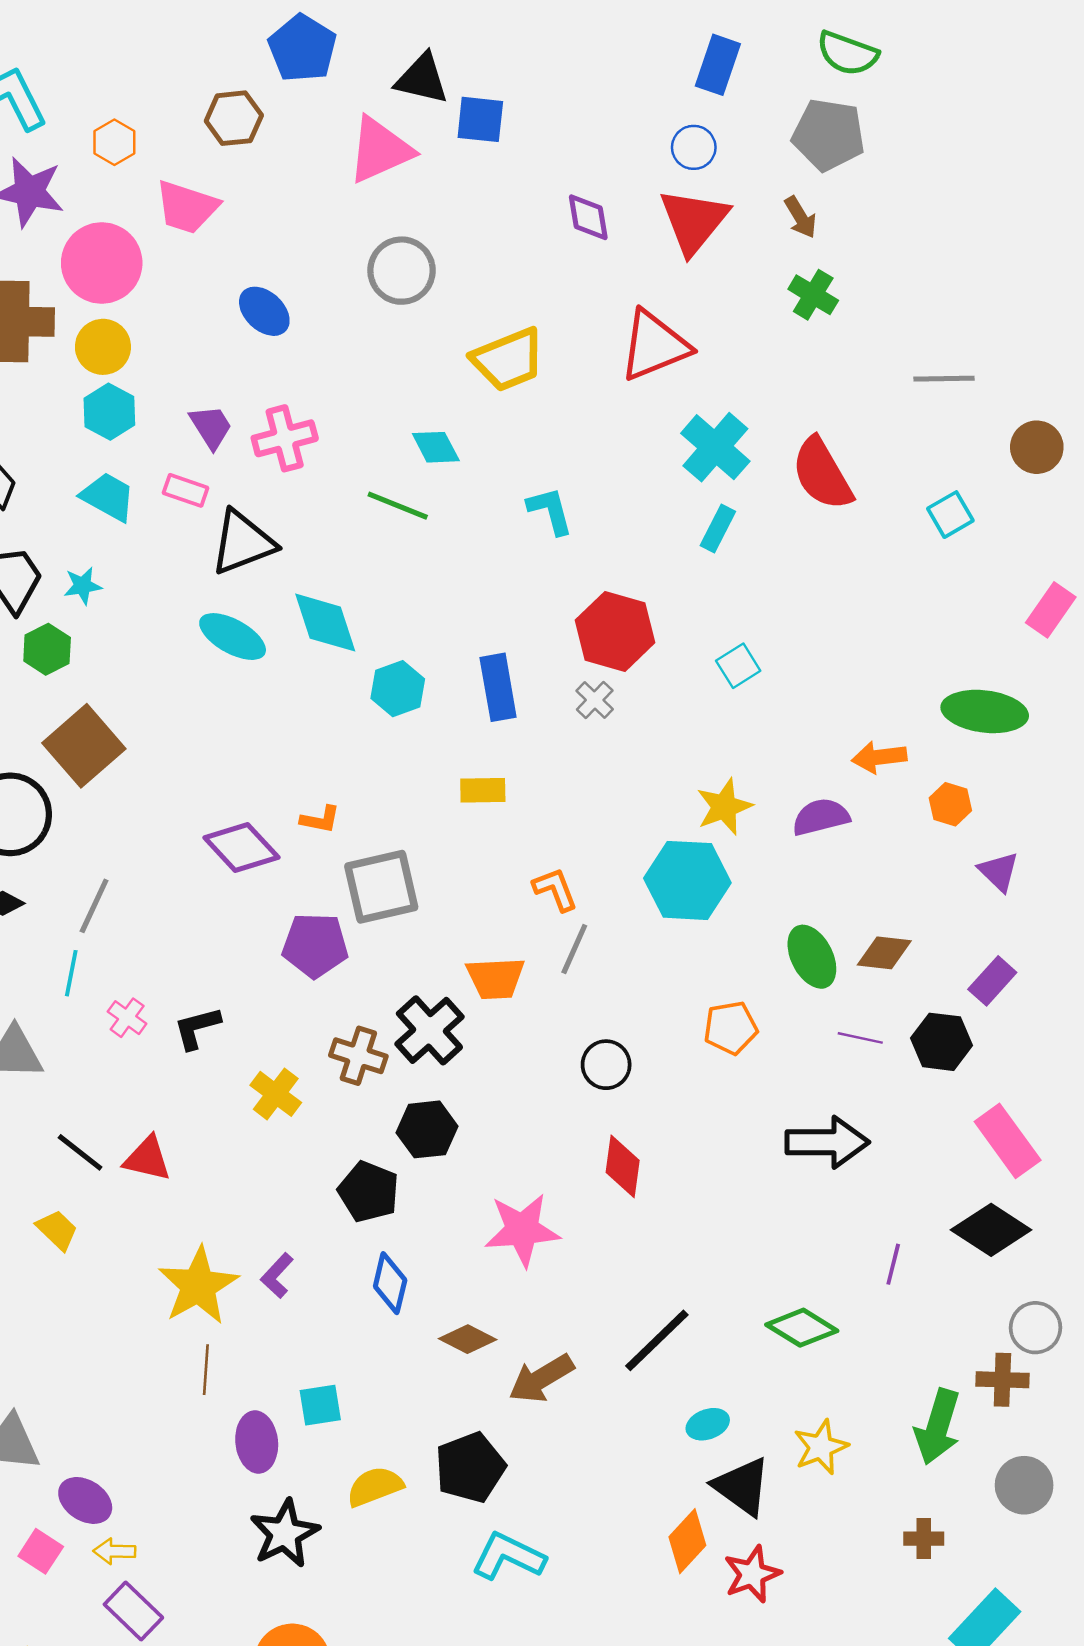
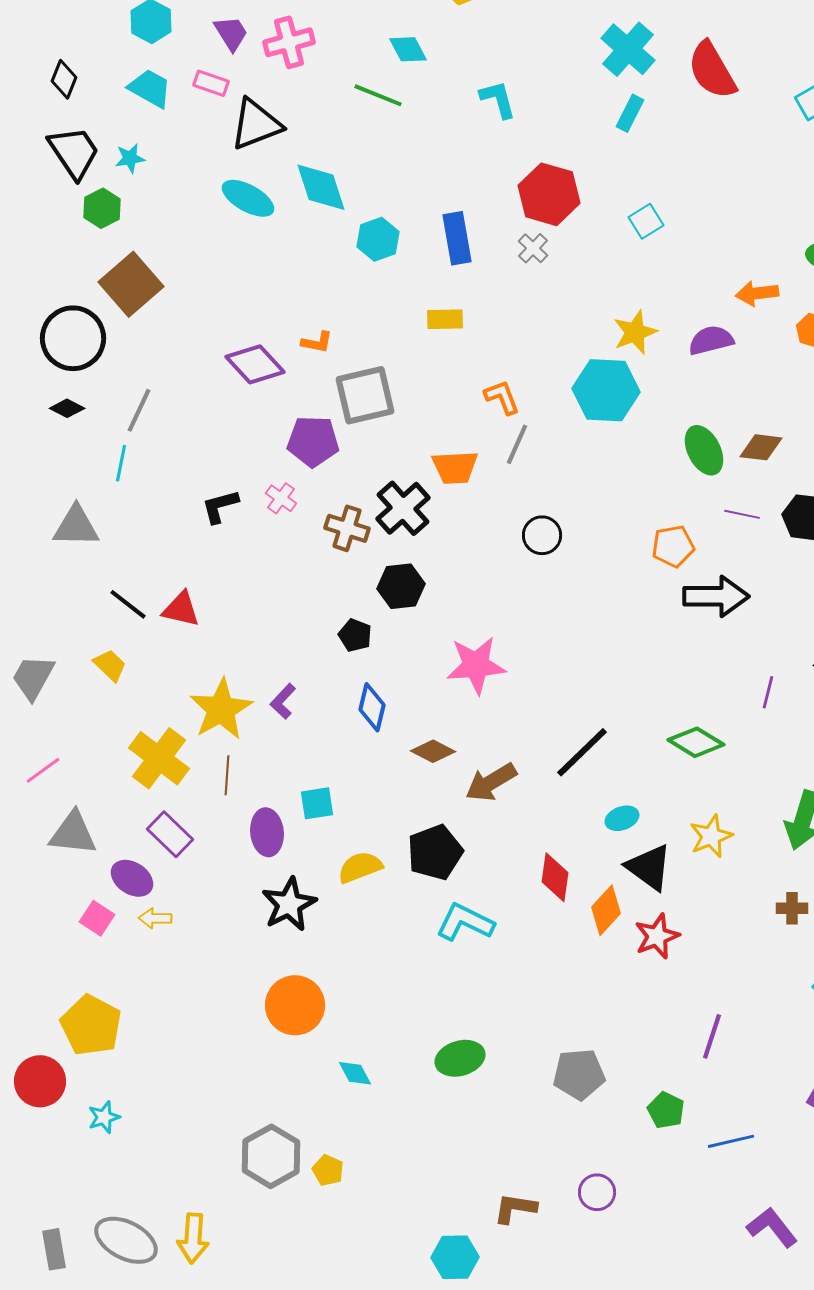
pink cross: (127, 1018) -> (281, 498), moved
orange pentagon: (731, 1028) -> (673, 546), moved
yellow cross: (276, 1094) -> (159, 758), moved, size x1.5
red diamond: (623, 1166) -> (555, 877), moved
black pentagon: (368, 1192) -> (355, 635), size x0.7
purple rectangle: (133, 1611) -> (170, 834), moved

